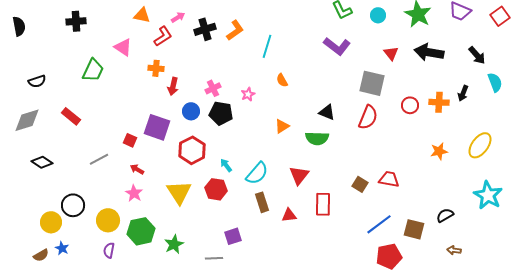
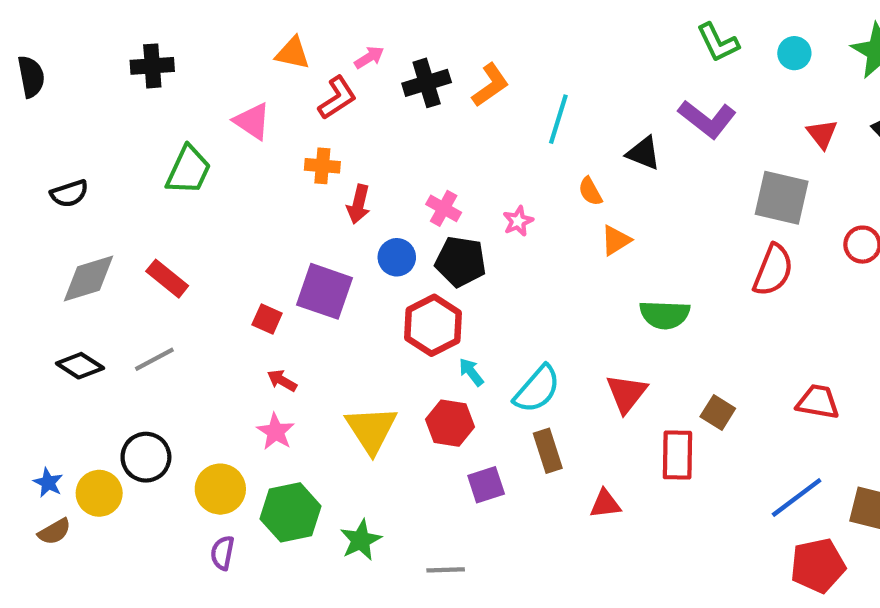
pink cross: (213, 88) -> (444, 208), turned -35
black triangle: (327, 112) -> (643, 153), moved
red rectangle: (71, 116) -> (167, 279), moved
gray diamond: (27, 120) -> (88, 279), moved
orange triangle: (282, 126) -> (616, 240), moved
red hexagon: (192, 150) -> (433, 325), moved
gray line: (99, 159) -> (154, 359), moved
brown square: (360, 184) -> (718, 412), moved
red triangle: (289, 215) -> (605, 504), moved
purple square: (233, 236) -> (486, 485), moved
blue star: (62, 248) -> (48, 483), moved
brown semicircle: (41, 255) -> (54, 532), moved

